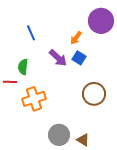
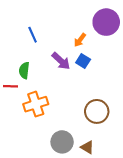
brown circle: (94, 94) -> (97, 111), moved

